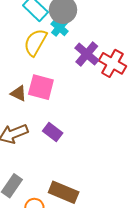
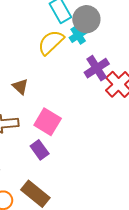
pink square: (41, 87) -> (48, 122), moved
purple rectangle: (53, 132) -> (40, 150), moved

